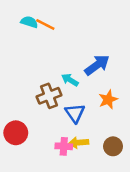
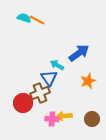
brown cross: (49, 96) -> (40, 93), moved
blue triangle: (75, 113) -> (49, 78), moved
red circle: (16, 133) -> (23, 103), moved

